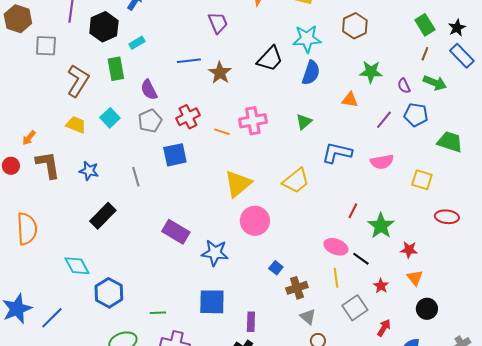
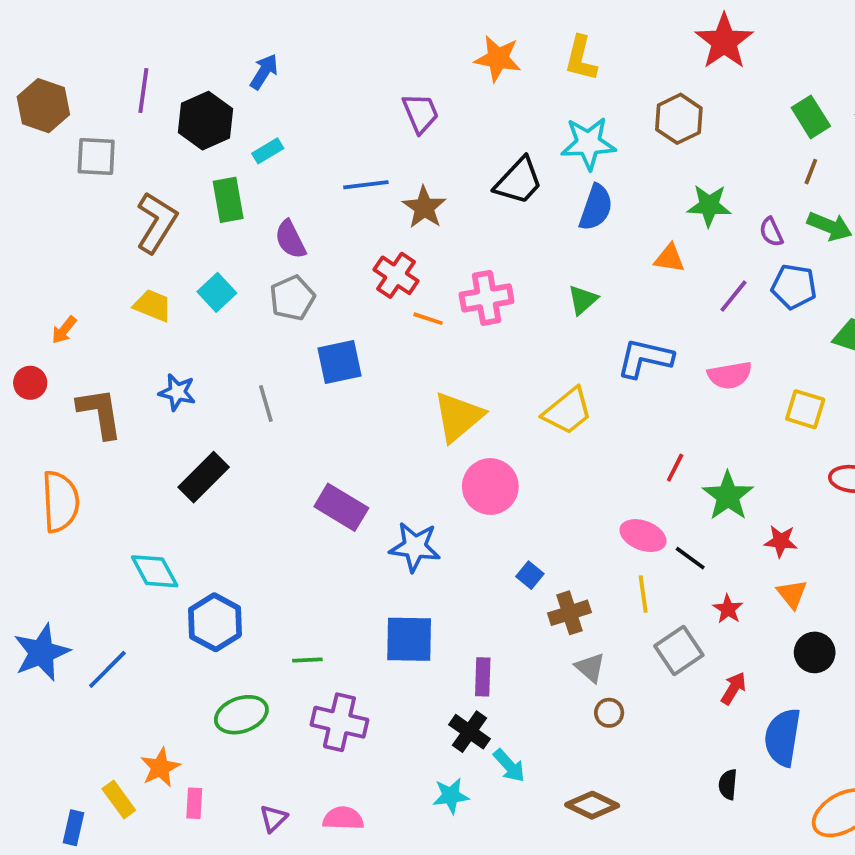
red cross: (188, 117) -> (396, 275), moved, turned -30
brown L-shape: (48, 165) -> (100, 413), moved

